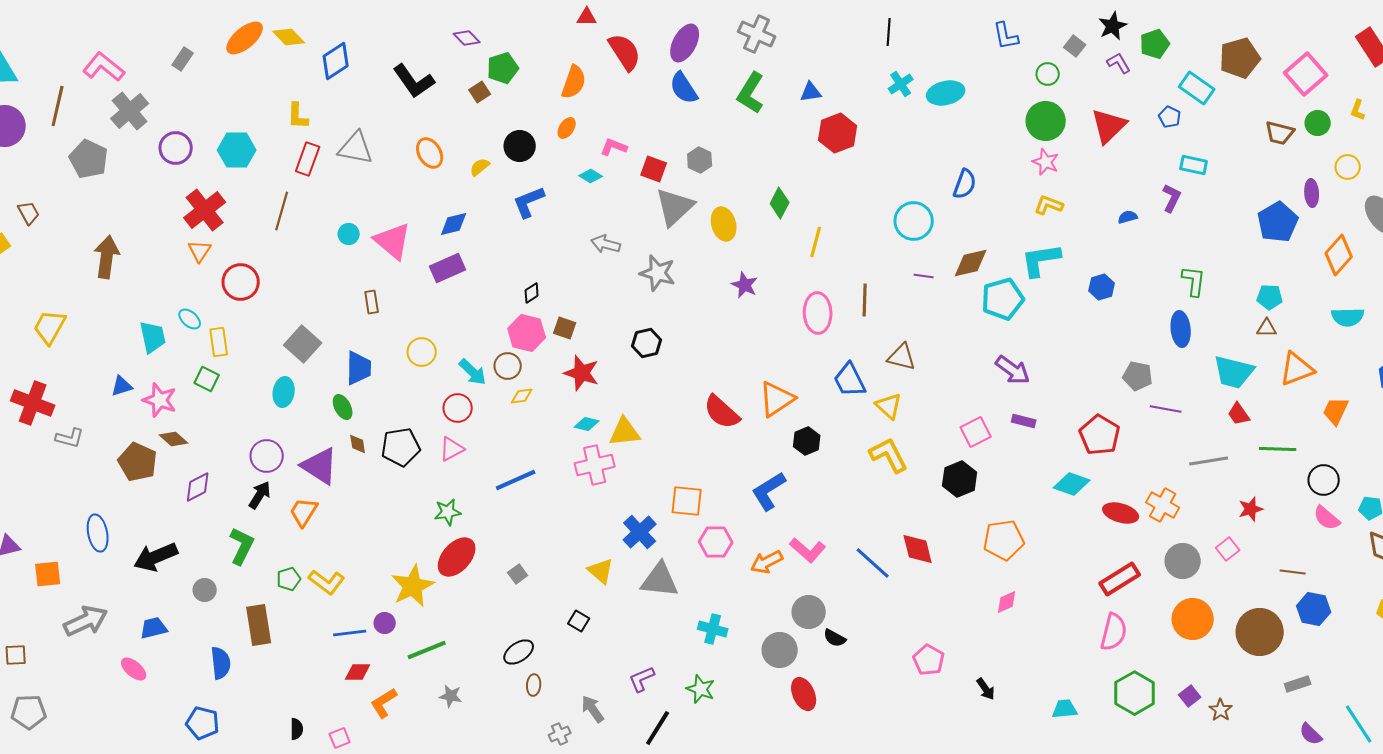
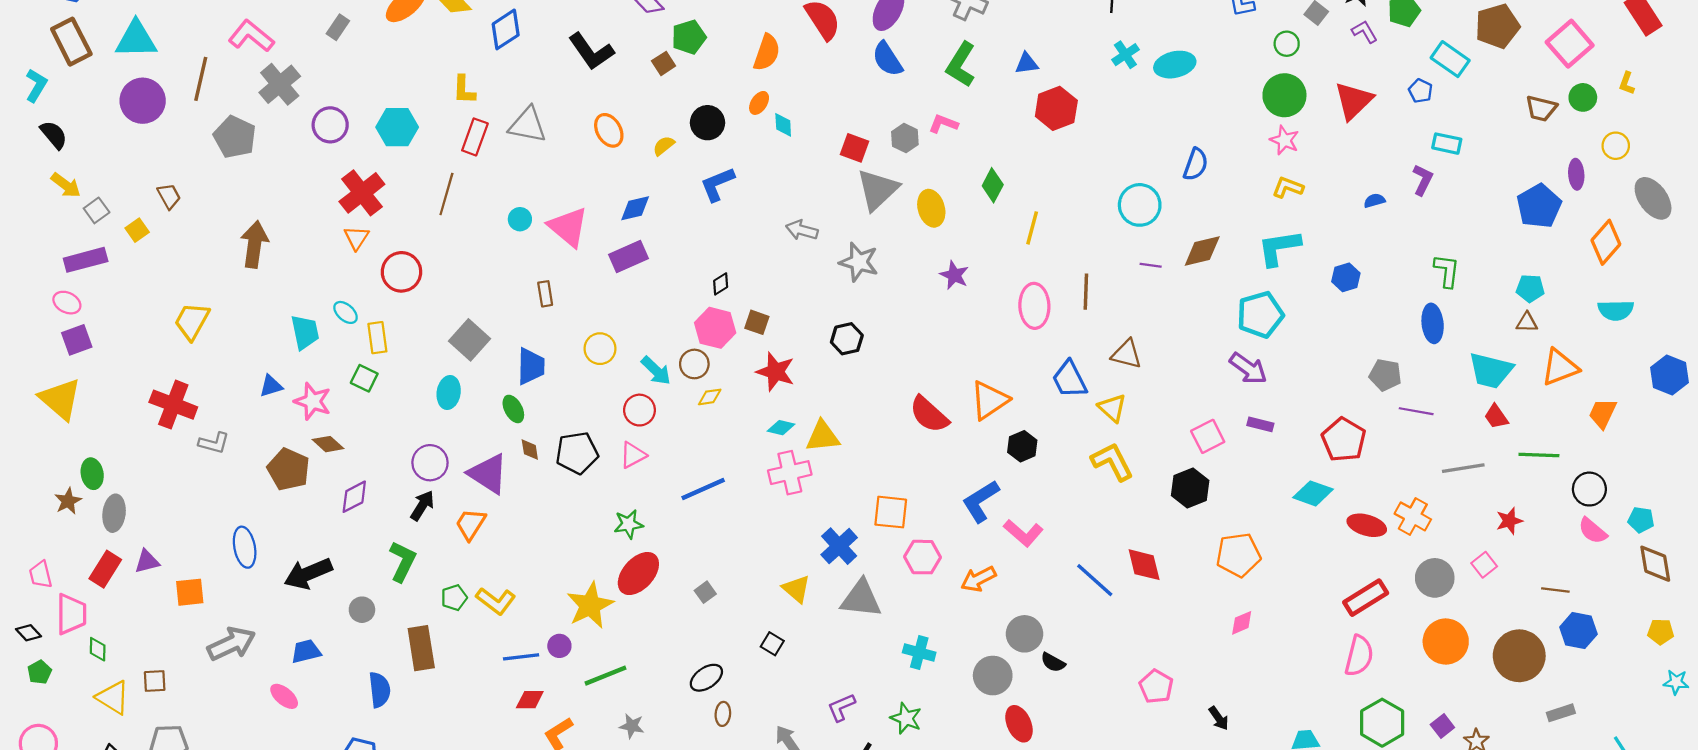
pink L-shape: (614, 147) -> (943, 124), moved
cyan diamond: (591, 176) -> (783, 125), moved, turned 55
cyan pentagon: (1003, 299) -> (1260, 315), moved
pink L-shape: (808, 550) -> (1023, 533), moved

